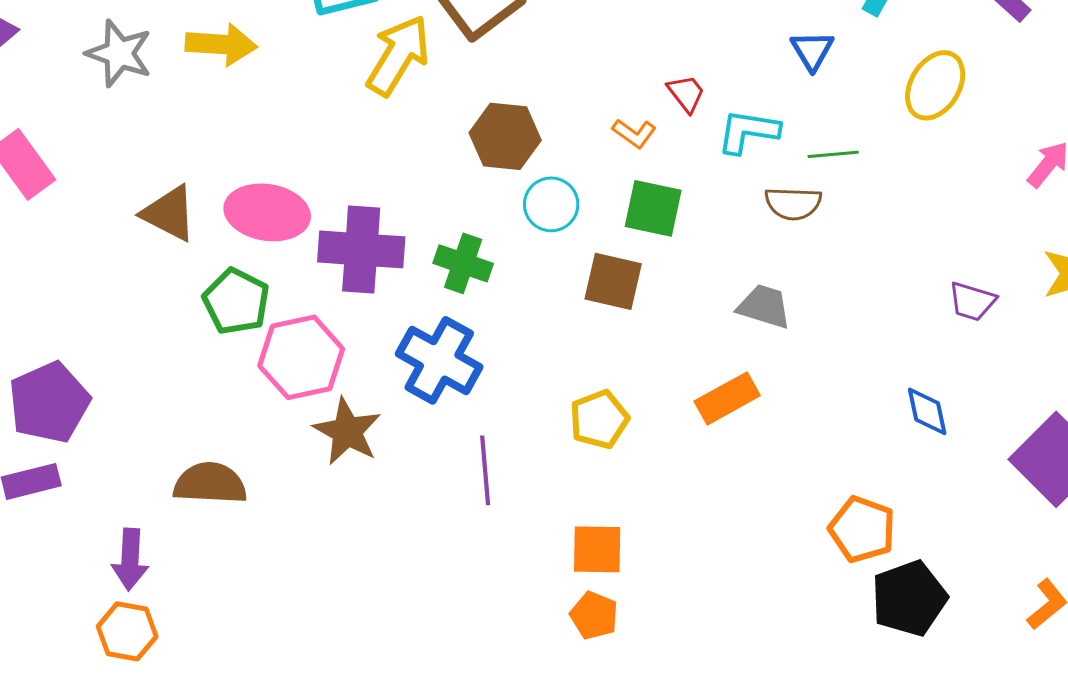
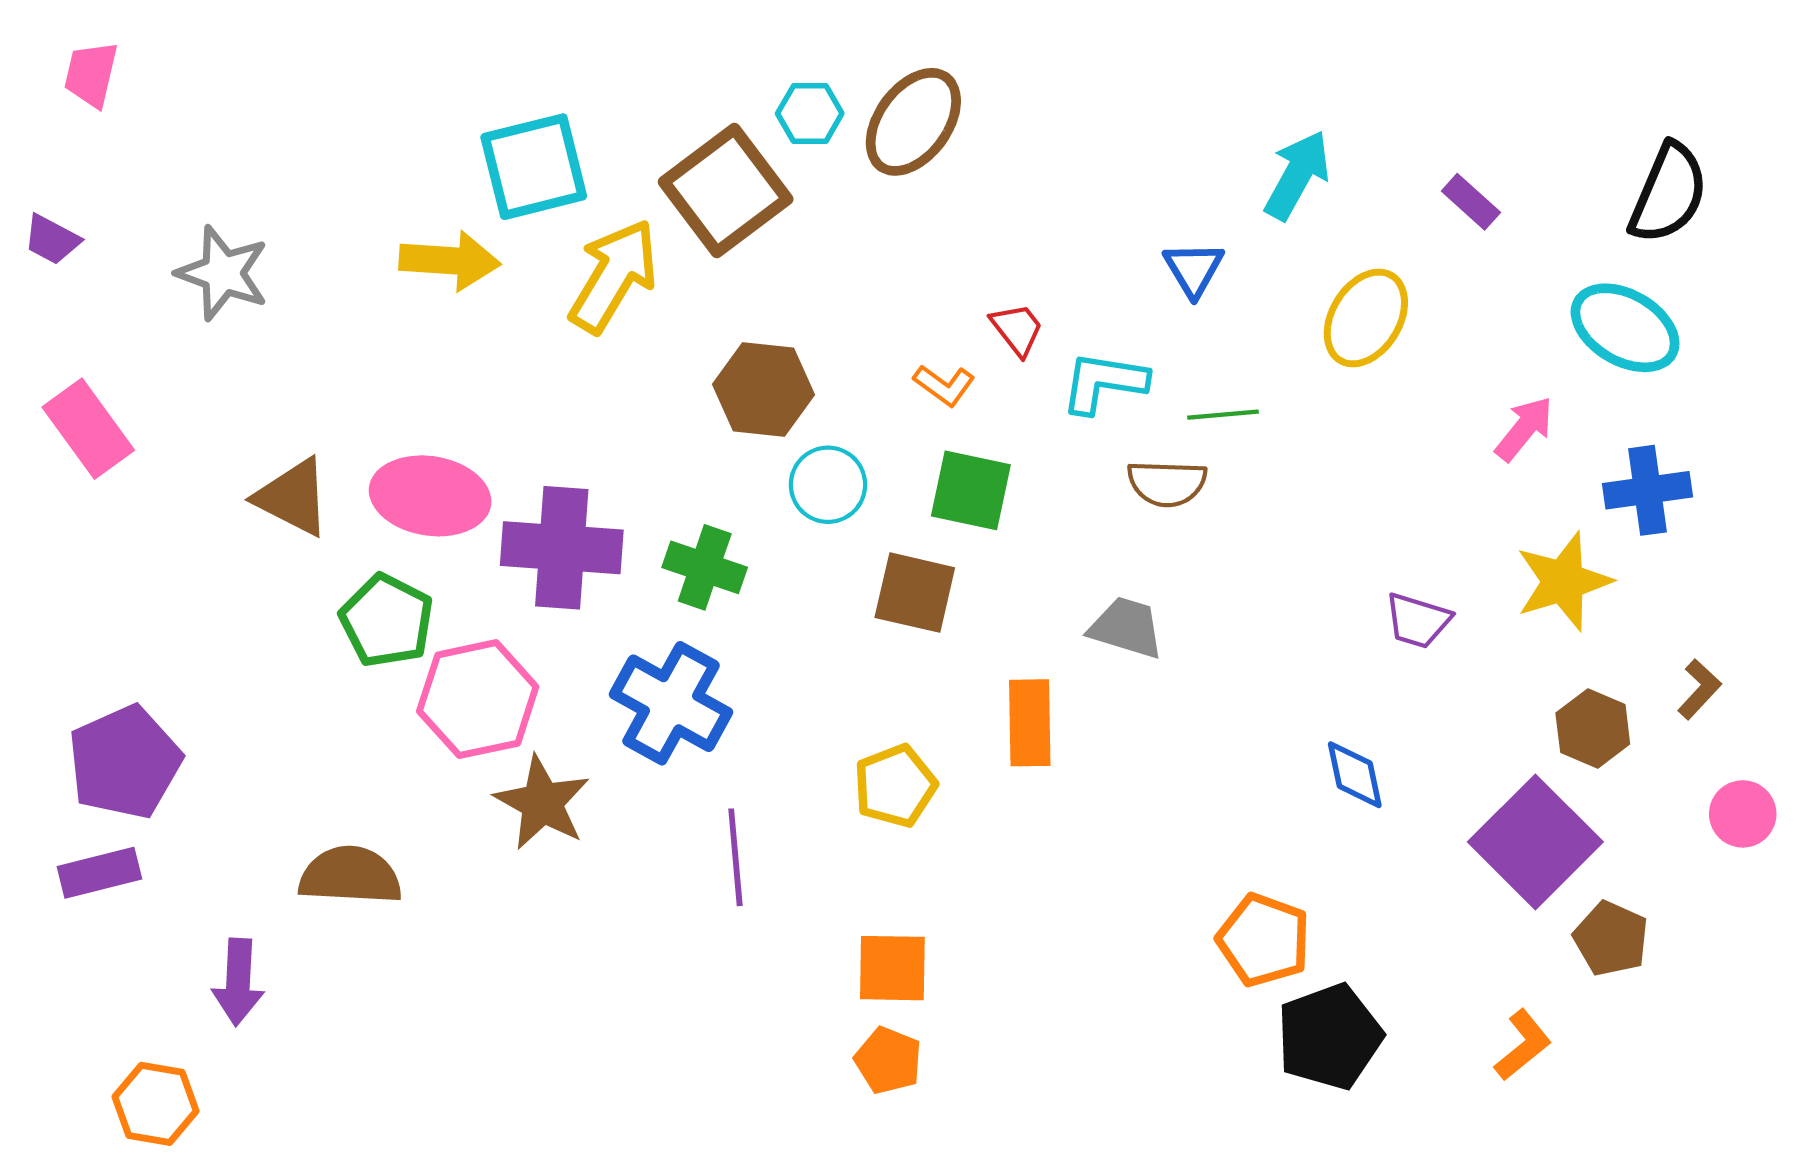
yellow arrow: (221, 44) -> (450, 261), moved
orange rectangle: (727, 398) -> (1030, 723), moved, turned -62
orange hexagon: (127, 631) -> (155, 1104), moved

